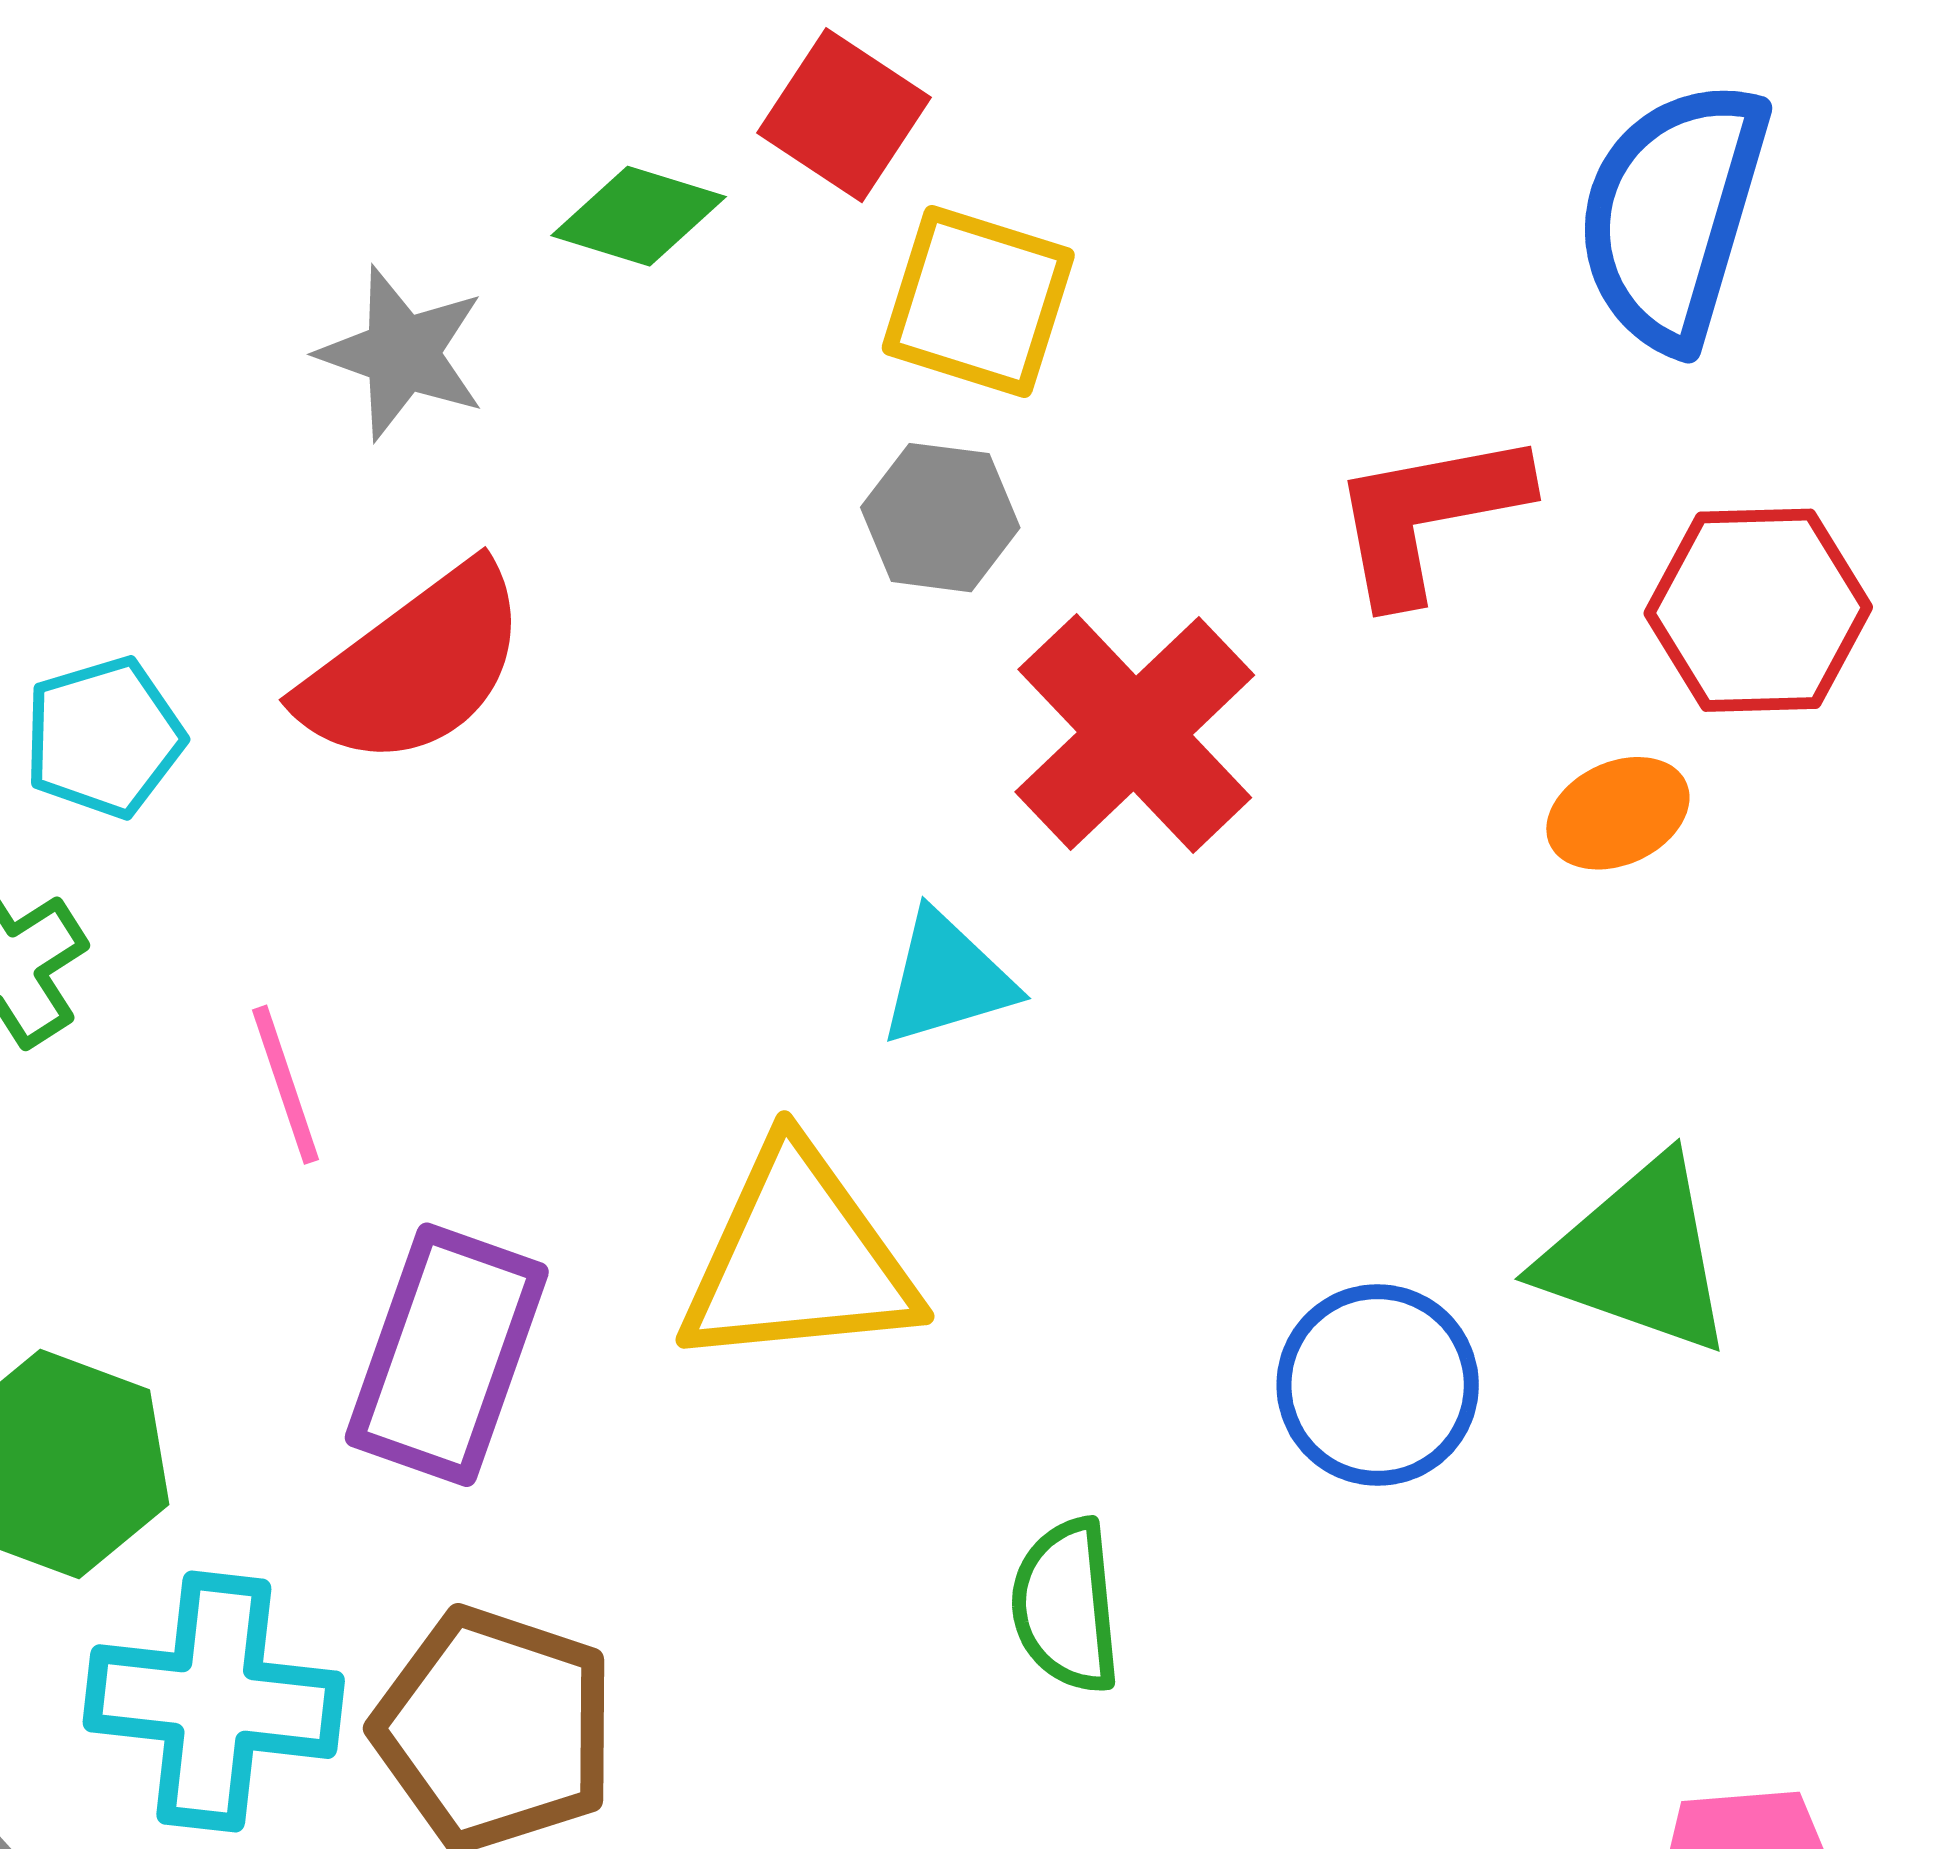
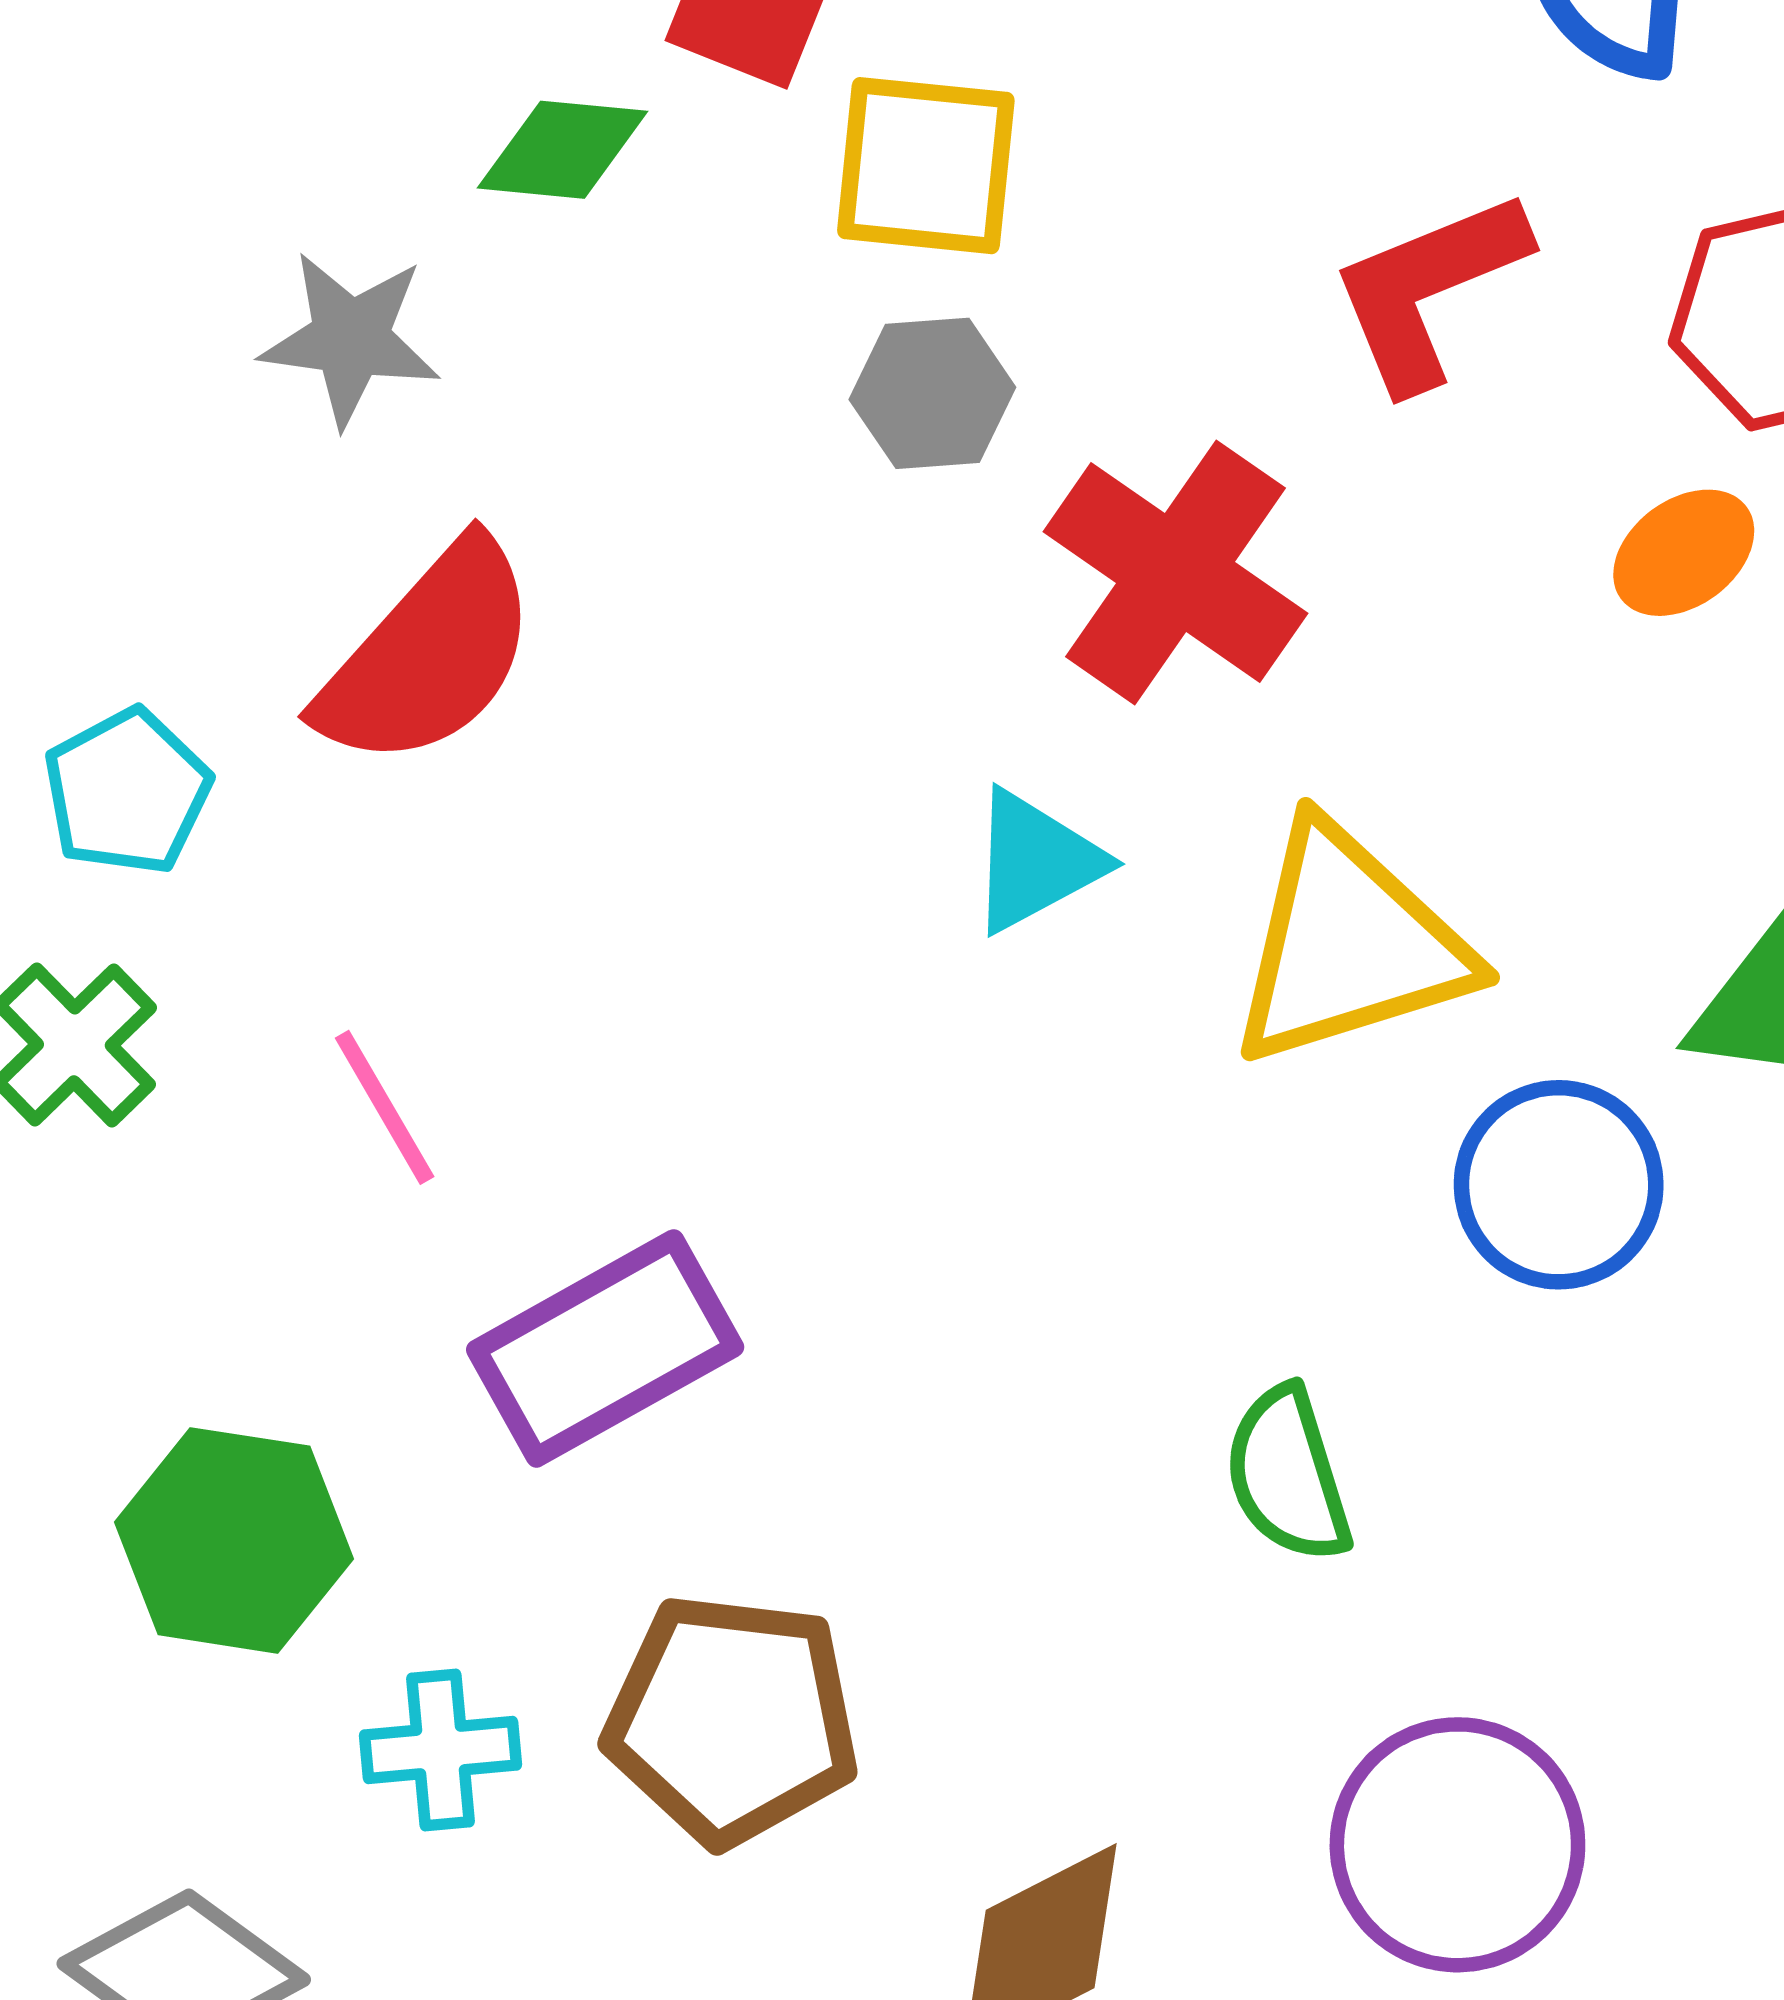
yellow triangle: (798, 1258) -> (1349, 945), moved
purple rectangle: (447, 1355) -> (605, 1348), turned 53
cyan cross: (214, 1702) -> (440, 1750), size x0.6

